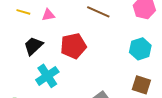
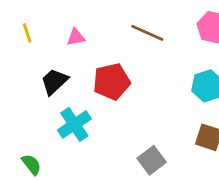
yellow line: (23, 12) -> (27, 33), moved, turned 56

